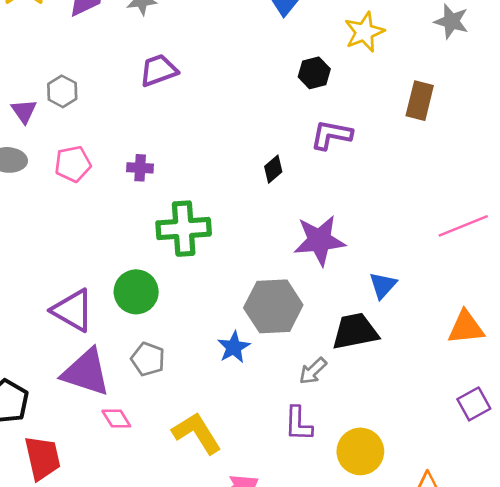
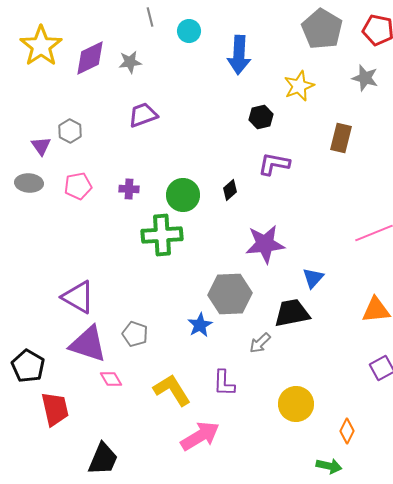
green circle: (136, 292) -> (183, 195), moved
purple L-shape: (298, 424) -> (224, 383), moved

